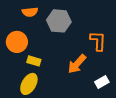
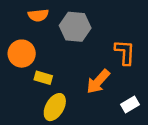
yellow ellipse: (29, 84) -> (55, 107), moved

